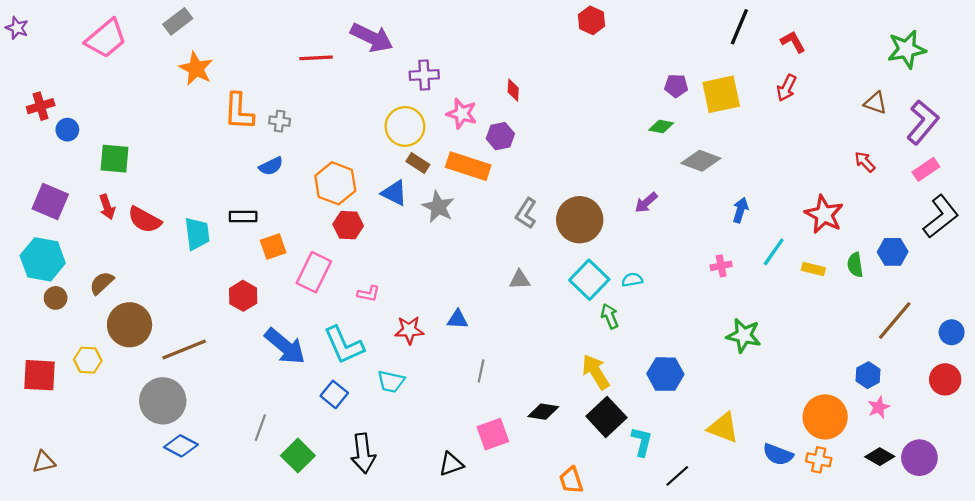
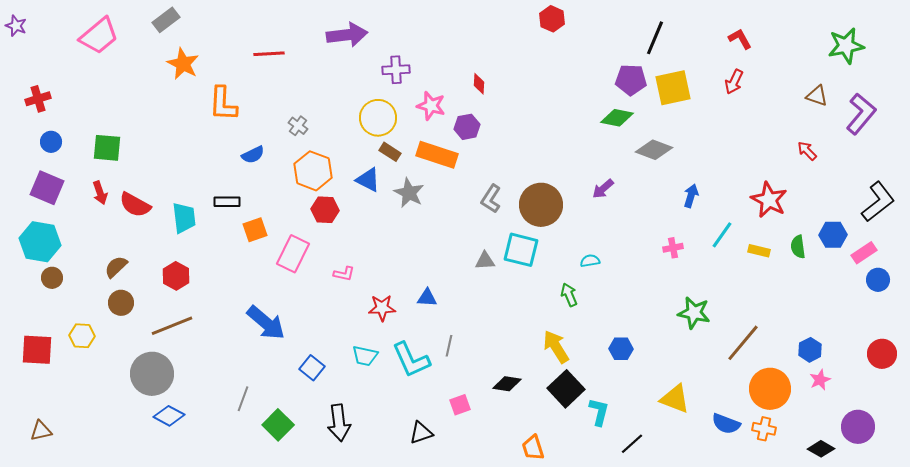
black line: (739, 27) -> (655, 38), moved
purple arrow: (372, 38) -> (347, 35), turned -33
red line: (316, 58) -> (269, 54), moved
purple pentagon: (676, 86) -> (631, 80), size x1.4
gray cross: (280, 121) -> (298, 126), moved, turned 30
green diamond: (661, 126) -> (617, 118), size x1.4
blue circle: (67, 130) -> (51, 142), moved
pink rectangle: (926, 169) -> (864, 253), moved
cyan square: (589, 280) -> (521, 250), moved, turned -30
brown semicircle: (102, 283) -> (116, 267), moved
red hexagon: (243, 296) -> (176, 276), moved
brown line: (895, 320) -> (743, 343), moved
brown circle: (130, 325) -> (121, 303), size x0.6
blue circle: (952, 332) -> (878, 280), moved
cyan L-shape: (344, 345) -> (411, 360), moved
blue hexagon: (665, 374) -> (621, 349), size x0.7
pink square: (493, 434) -> (460, 405), size x0.7
black diamond: (880, 457) -> (821, 449), moved

